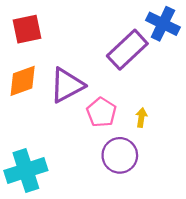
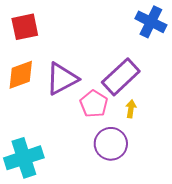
purple rectangle: (127, 50) -> (121, 77), moved

